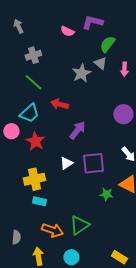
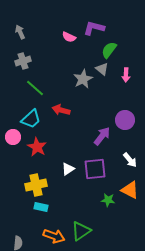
gray cross: (33, 55) -> (23, 61), moved
purple arrow: (77, 130) -> (102, 136), moved

